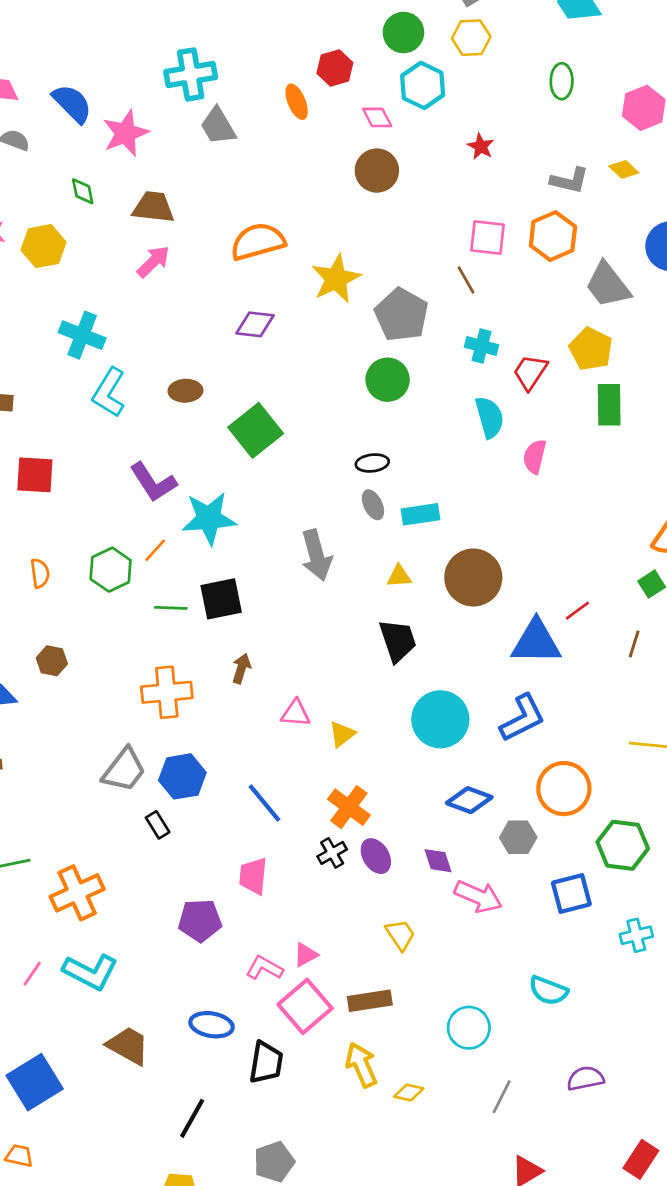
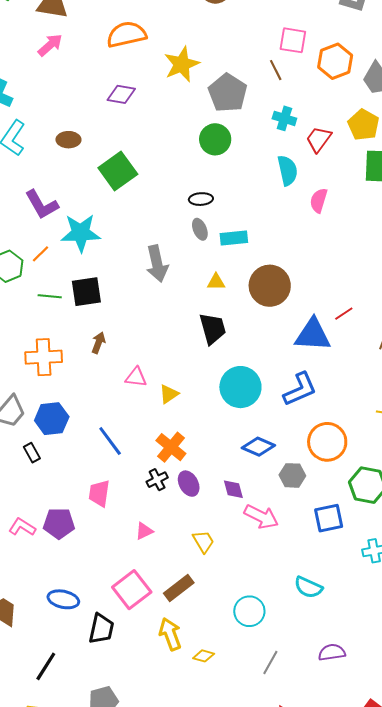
orange hexagon: (553, 236) -> (335, 61), moved
pink triangle: (306, 955) -> (144, 531), moved
pink L-shape: (264, 968) -> (22, 527), moved
brown rectangle: (370, 1001) -> (179, 588), turned -32

